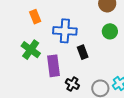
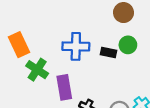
orange rectangle: (35, 17) -> (19, 45), moved, size x1.5
black rectangle: (83, 52) -> (108, 52), moved, turned -56

